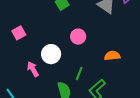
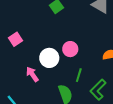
pink circle: (78, 37) -> (70, 49), moved

